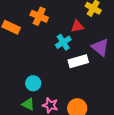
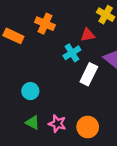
white rectangle: (78, 61) -> (89, 74), turned -48
cyan circle: (33, 83) -> (30, 91), moved

